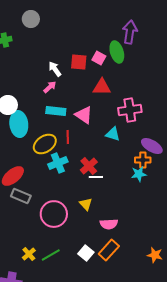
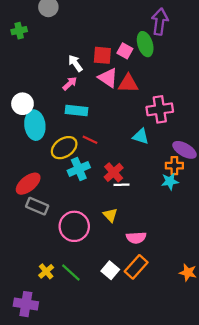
pink triangle: (84, 115) -> (108, 78), moved
red line: (68, 137) -> (90, 140), turned -64
green line: (51, 255) -> (71, 273), turned 72

